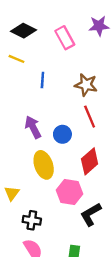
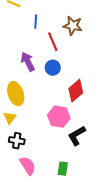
red line: (90, 117) -> (53, 42), moved
yellow ellipse: (44, 165) -> (16, 94), moved
black cross: (32, 220) -> (17, 141), moved

